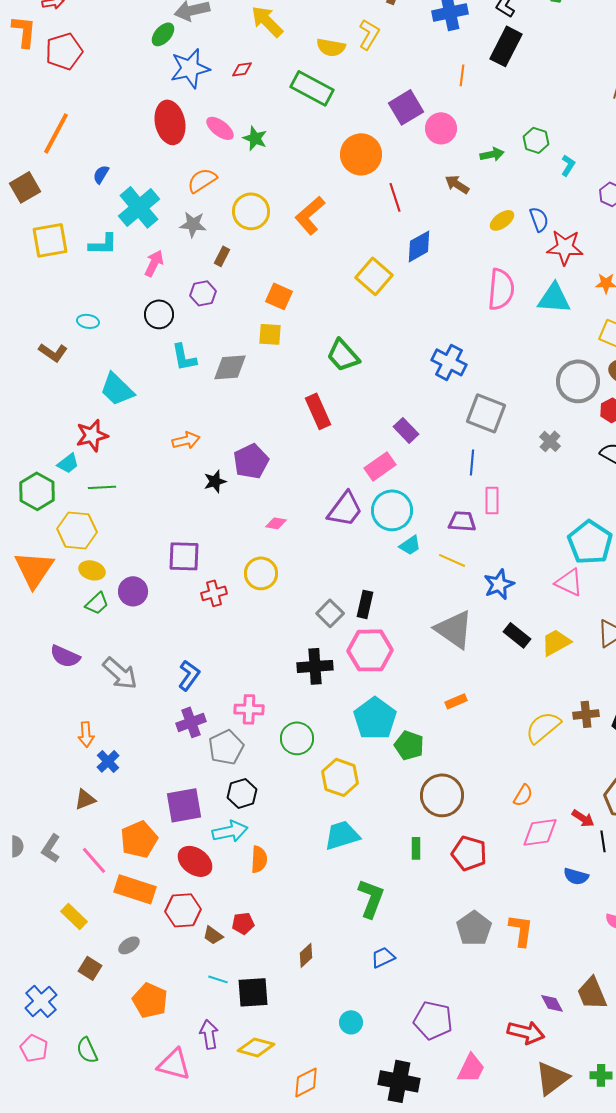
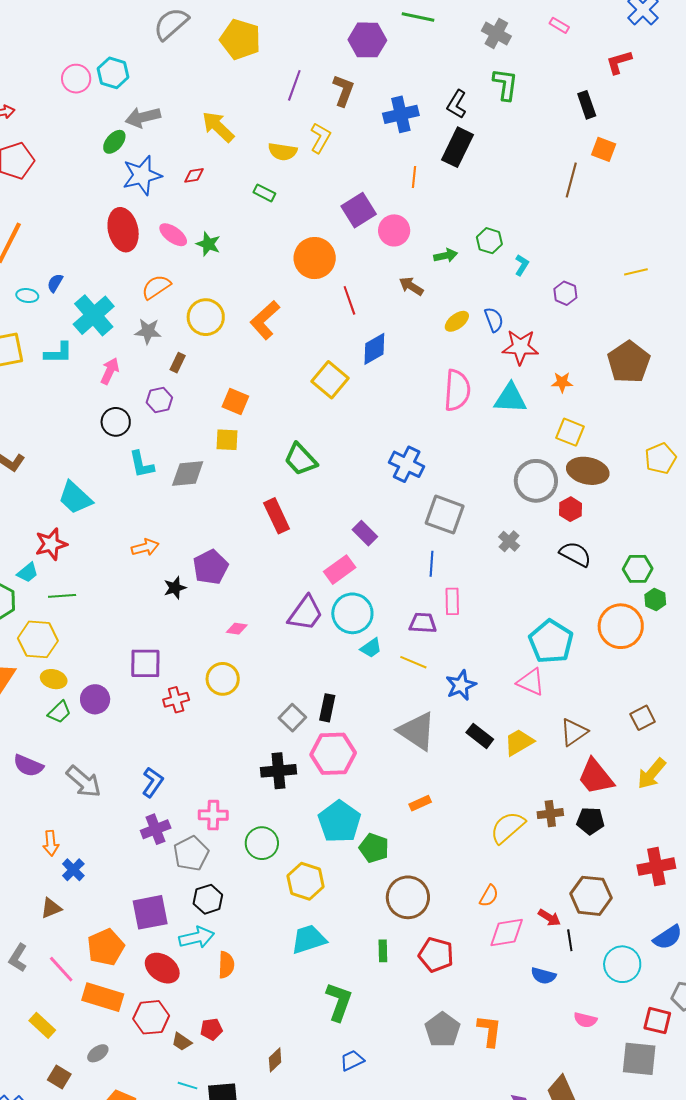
green rectangle: (312, 88) -> (264, 193), size x0.5
cyan ellipse: (88, 321) -> (27, 296), moved

